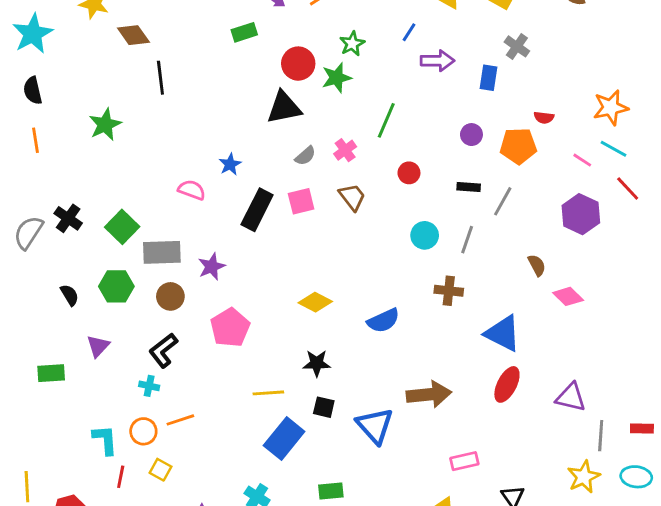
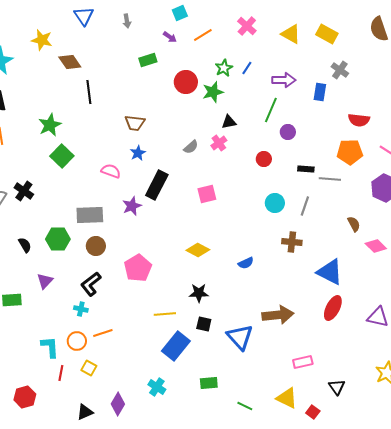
blue line: (409, 32) -> (247, 68), moved
black triangle: (284, 108) -> (229, 122), moved, size x0.6
red semicircle: (544, 117) -> (359, 120), size x1.5
green line: (386, 120) -> (271, 110), moved
purple circle: (471, 135) -> (288, 132), moved
orange pentagon: (518, 146) -> (350, 152), moved
brown trapezoid: (352, 197) -> (135, 123), moved, turned 135
pink square: (301, 201) -> (207, 194), moved
gray line: (503, 201) -> (330, 179), turned 65
green square: (122, 227) -> (62, 156), moved
purple star: (212, 267) -> (132, 206), moved
blue semicircle: (383, 321) -> (246, 263), size x0.7

